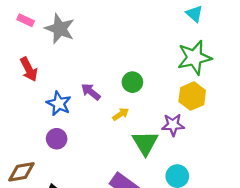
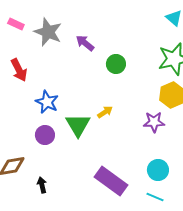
green circle: (132, 82) -> (116, 64), moved
purple arrow: (91, 92) -> (85, 43), moved
green triangle: (145, 143) -> (78, 125), moved

